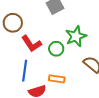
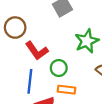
green circle: (56, 49) -> (59, 68), moved

